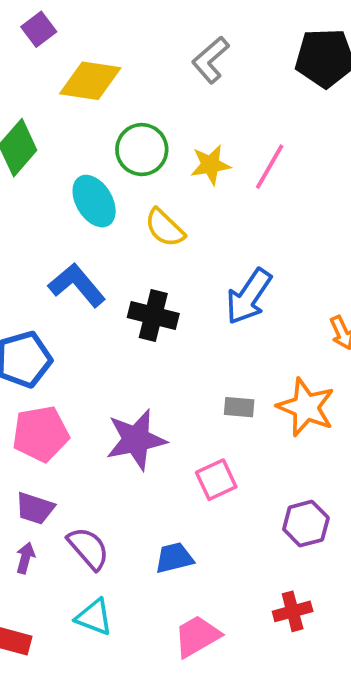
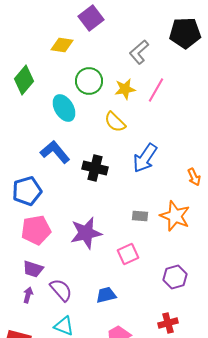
purple square: (39, 29) -> (91, 18), moved, size x1.4
gray L-shape: (211, 60) -> (139, 52), moved
yellow diamond: (90, 81) -> (62, 45), size x0.7
yellow semicircle: (165, 228) -> (115, 122), moved

